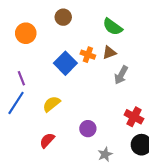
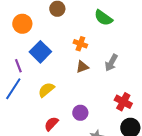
brown triangle: (109, 53) -> (82, 67), moved
blue square: (65, 63) -> (40, 52), moved
red semicircle: (47, 140) -> (51, 124), moved

